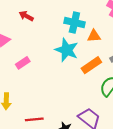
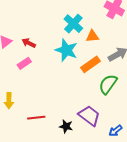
red arrow: (26, 16) -> (29, 43), moved
cyan cross: (74, 23) -> (73, 24), turned 30

